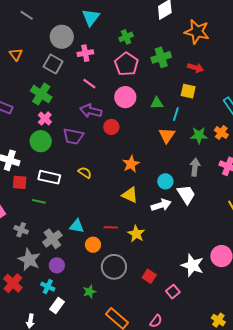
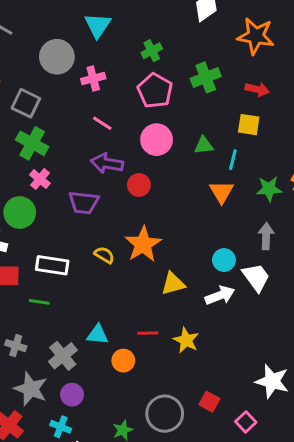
gray square: (53, 64) -> (26, 103), moved
green circle: (41, 141) -> (20, 213), moved
orange star: (131, 164) -> (143, 244), moved, size x1.4
yellow triangle: (130, 195) -> (173, 284), turned -36
gray circle: (114, 267) -> (165, 414), moved

